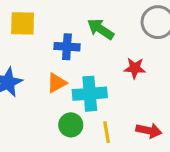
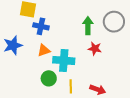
green arrow: (101, 29) -> (88, 26), moved, turned 48
blue cross: (67, 47) -> (41, 26), moved

